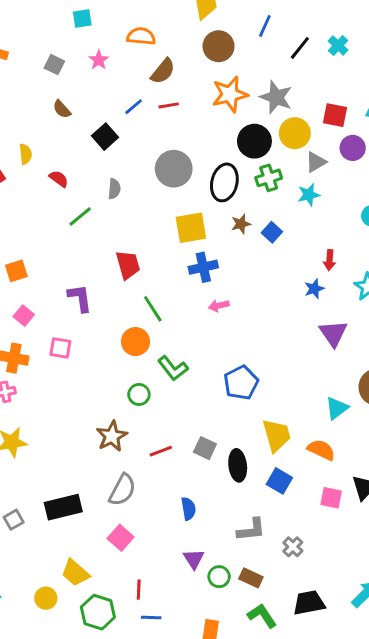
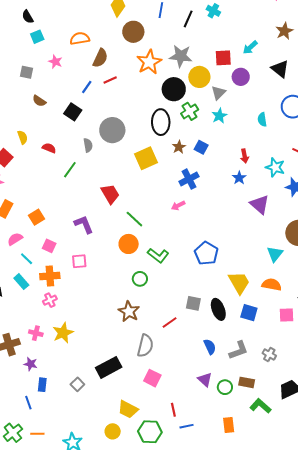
gray circle: (174, 169) -> (112, 130), moved
blue cross: (203, 267) -> (189, 179), moved
red line: (161, 451) -> (170, 323), moved
blue semicircle: (188, 509) -> (210, 347), moved

